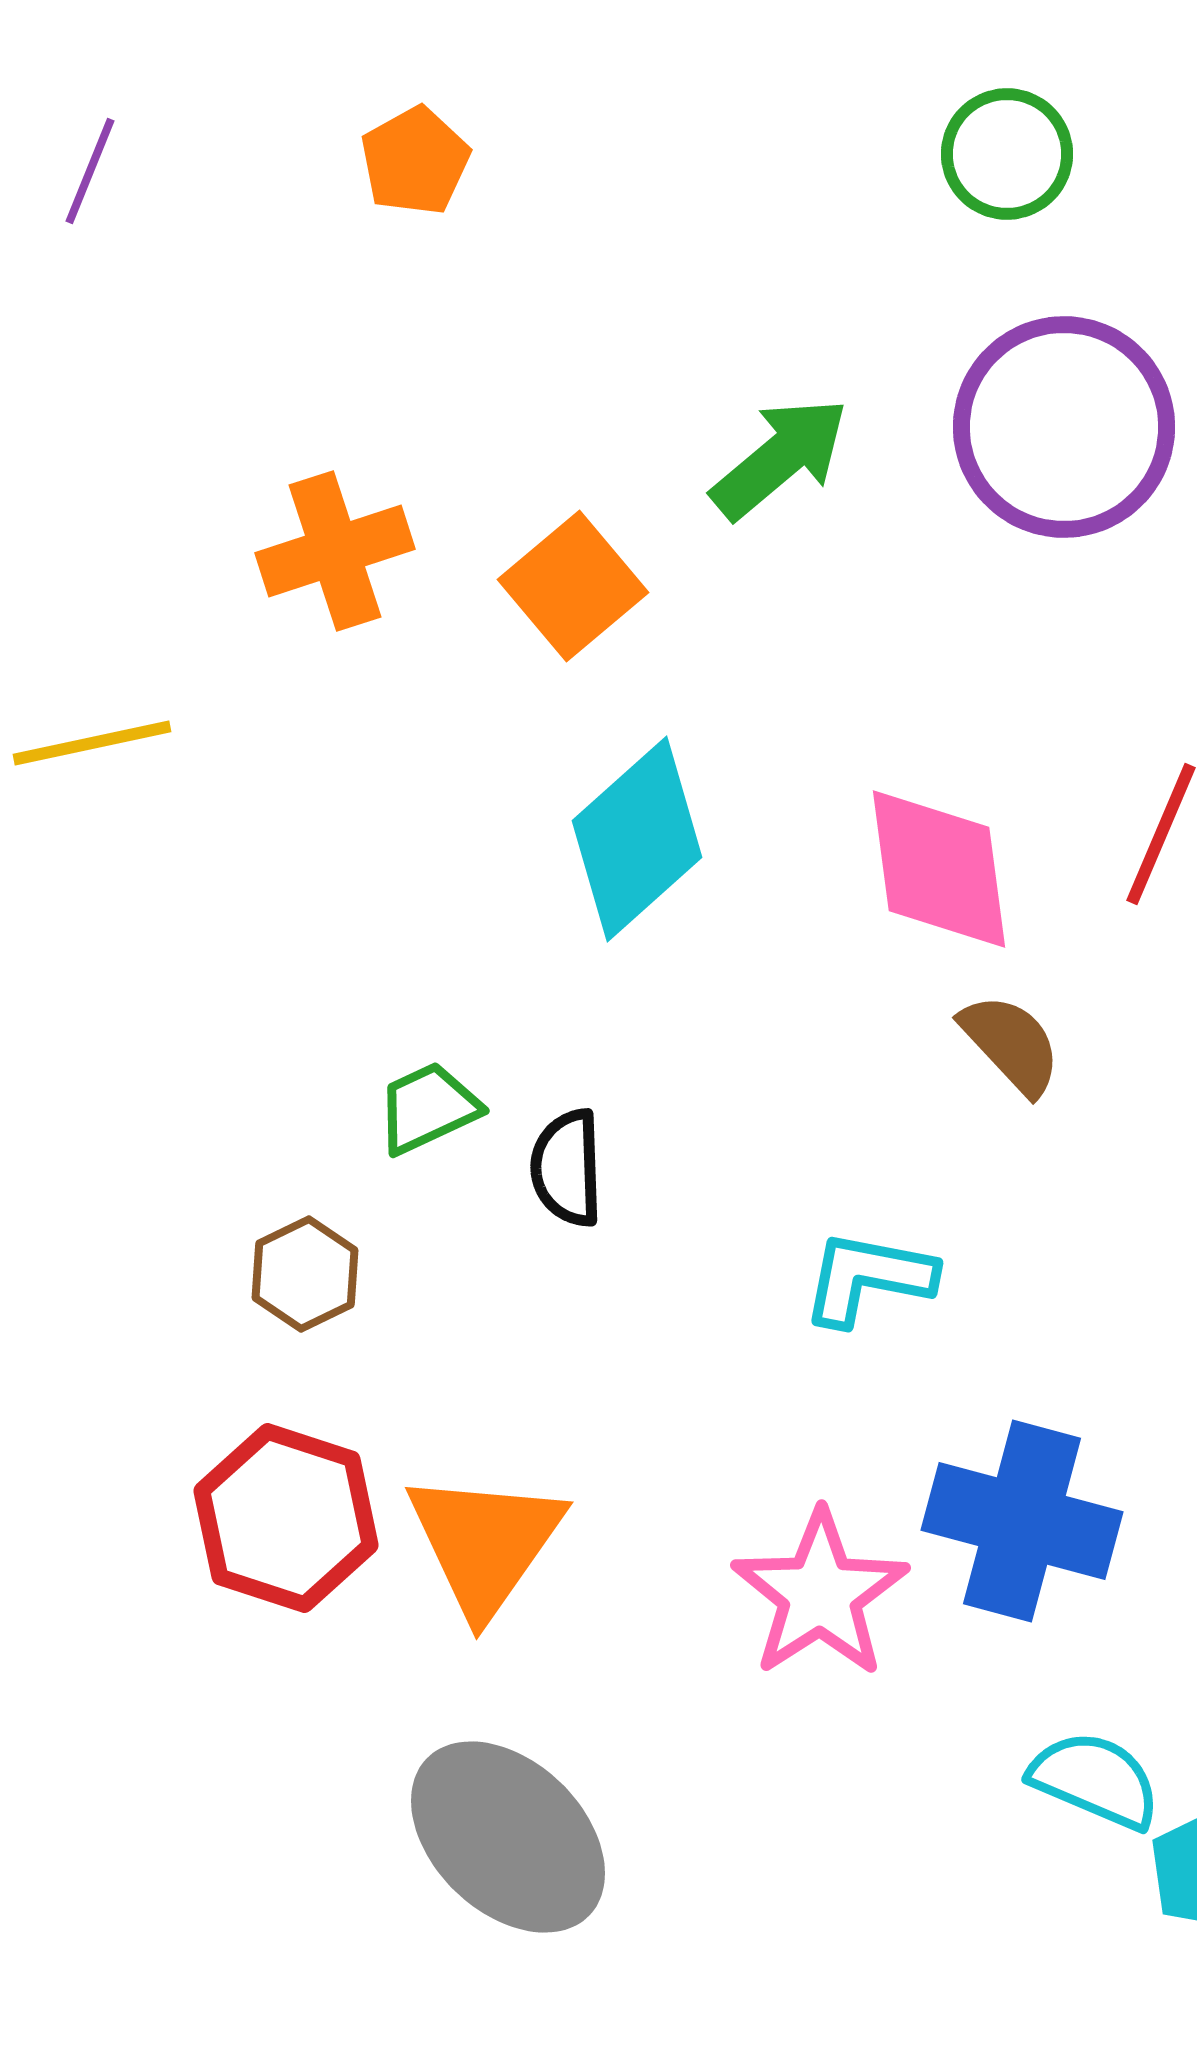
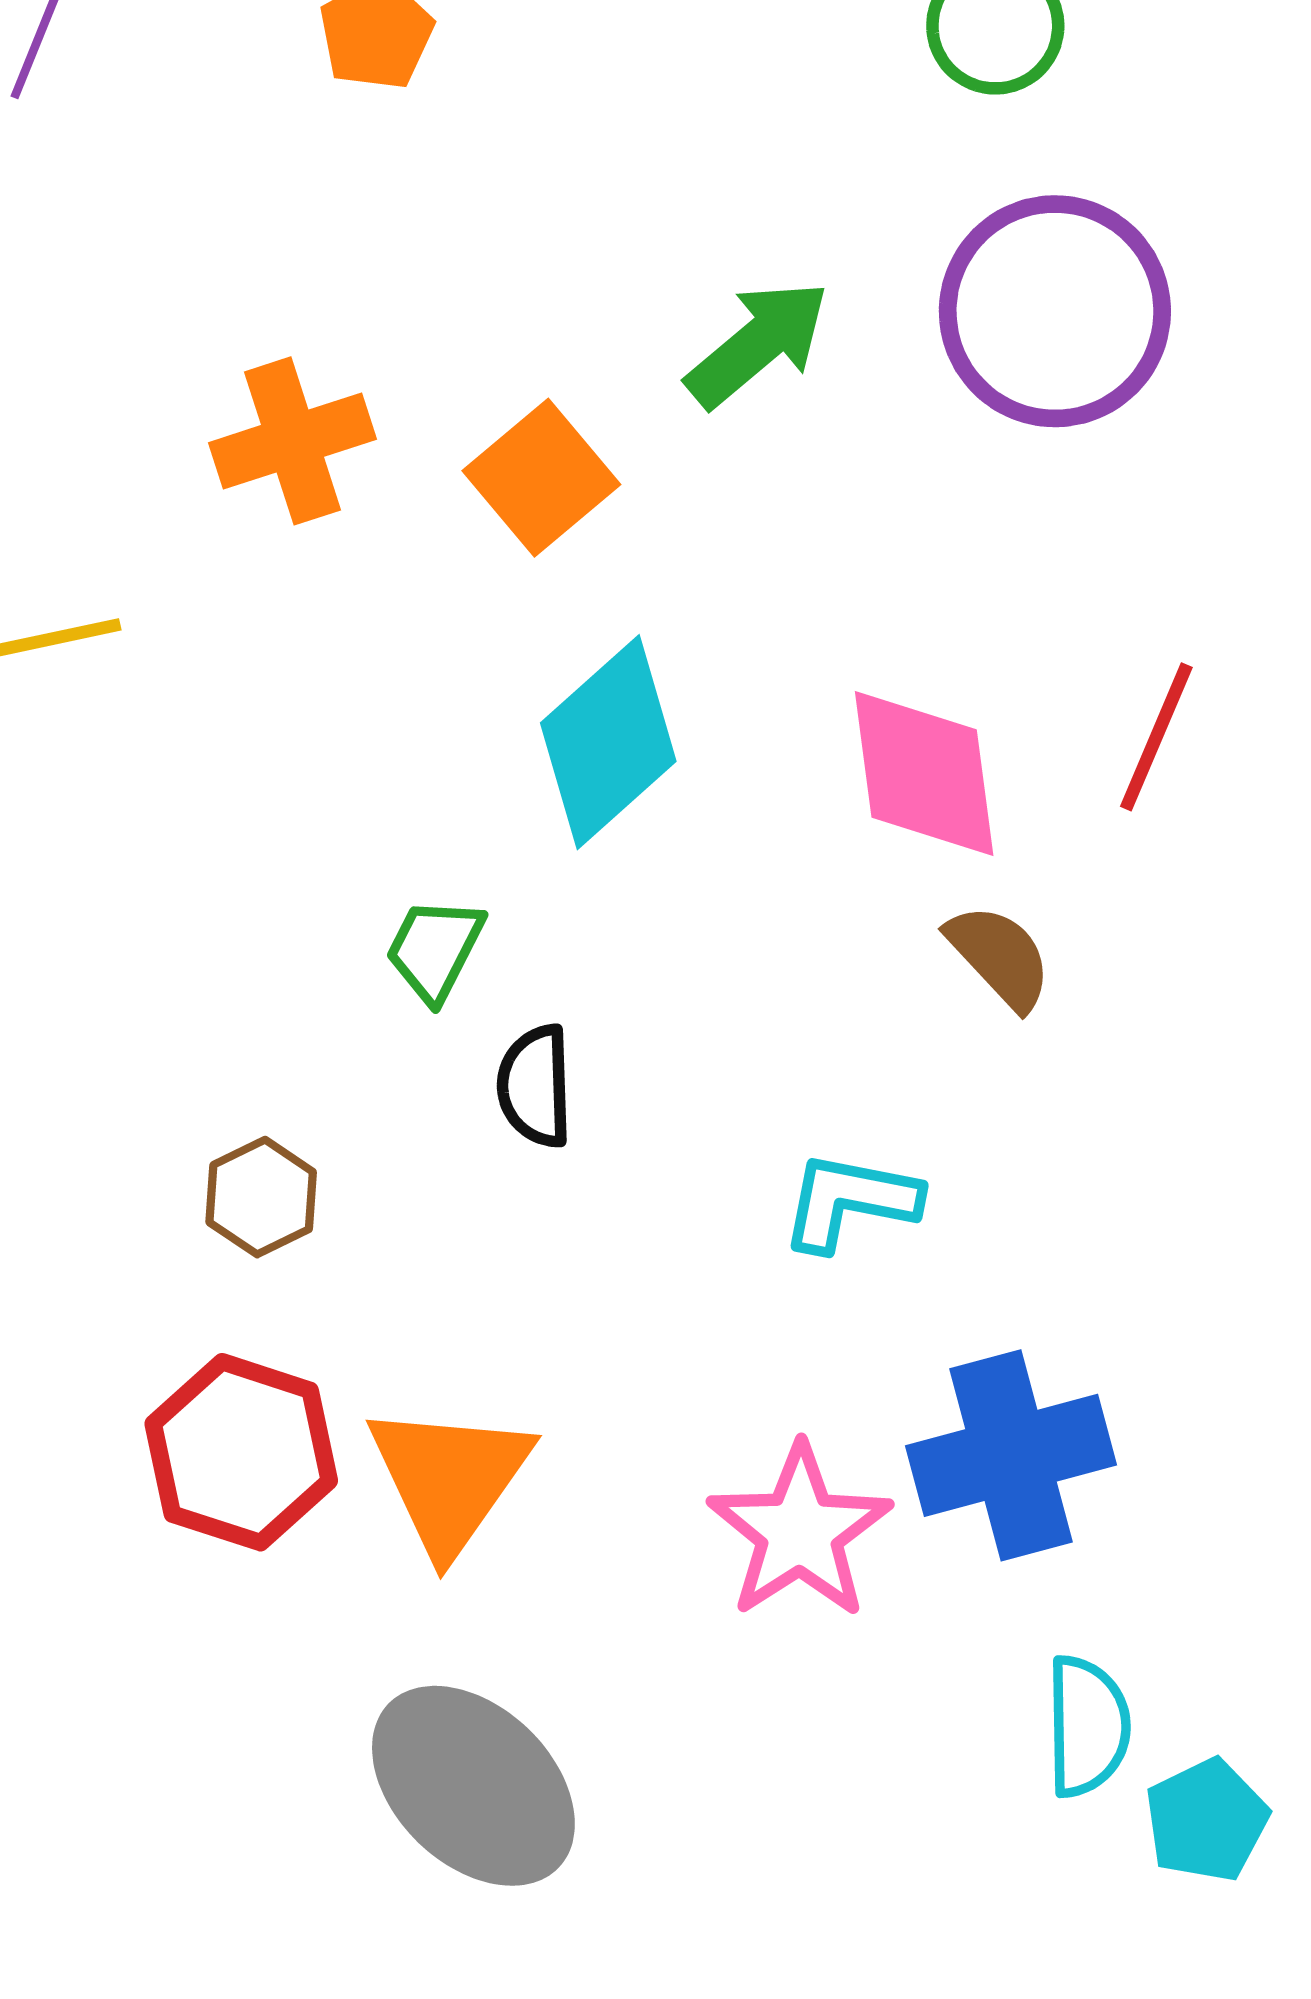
green trapezoid: (428, 1108) -> (435, 949), moved, turned -38
blue cross: (1022, 1521) -> (1011, 1455), turned -30
cyan semicircle: (1095, 1780) -> (1087, 1726), turned 66

